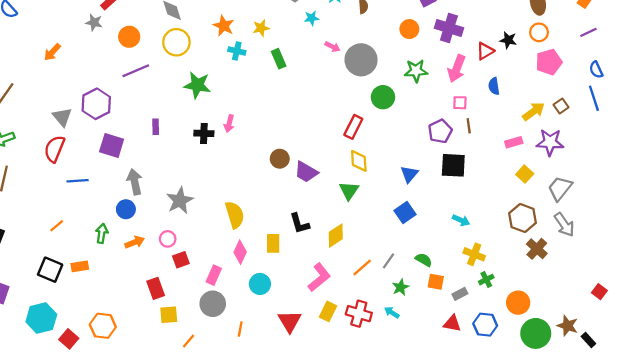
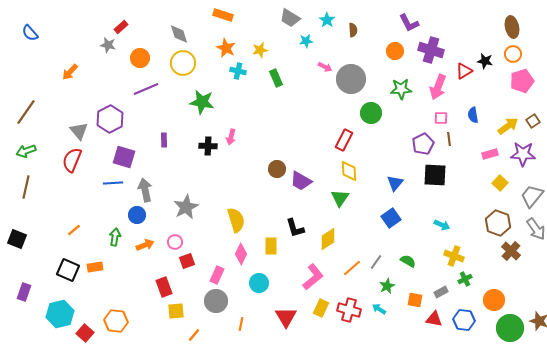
blue semicircle: (494, 86) -> (473, 115), moved
blue line: (78, 181) -> (113, 183), moved
orange square: (436, 282) -> (415, 300), moved

